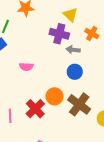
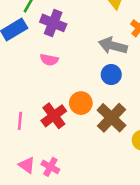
purple cross: (59, 34) -> (53, 23), moved
gray arrow: (73, 50) -> (113, 46), size x1.5

